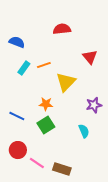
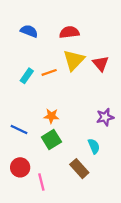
blue semicircle: (17, 42) -> (29, 31), moved
yellow triangle: (66, 82) -> (74, 60), moved
pink line: (37, 163) -> (41, 182), turned 42
brown rectangle: (62, 169) -> (79, 169), moved, turned 30

